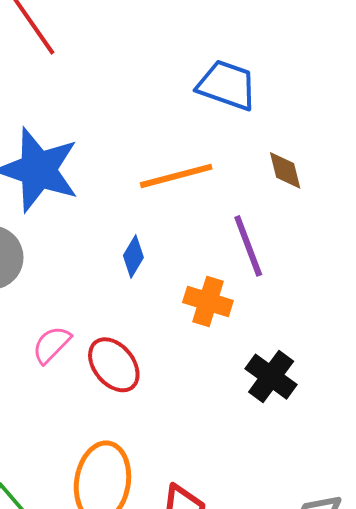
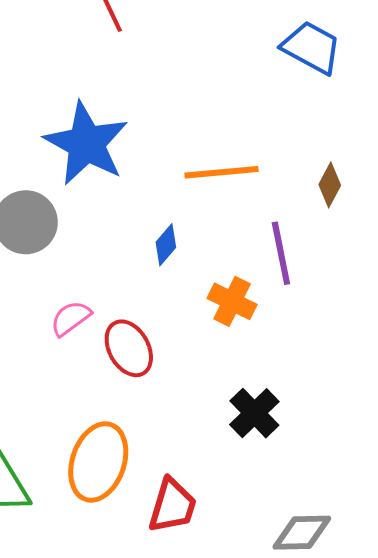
blue trapezoid: (227, 85) -> (311, 47), moved
brown diamond: (285, 170) -> (330, 185), turned 33
black cross: (271, 377) -> (254, 413), moved

